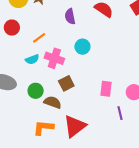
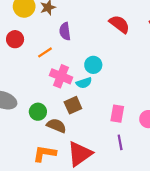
purple semicircle: (70, 16) -> (65, 31), moved
cyan semicircle: (32, 59) -> (84, 83), moved
purple line: (120, 113) -> (120, 142), moved

